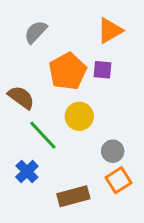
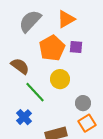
orange triangle: (110, 31) -> (66, 19), moved
gray semicircle: (36, 32) -> (30, 21), size x1.4

